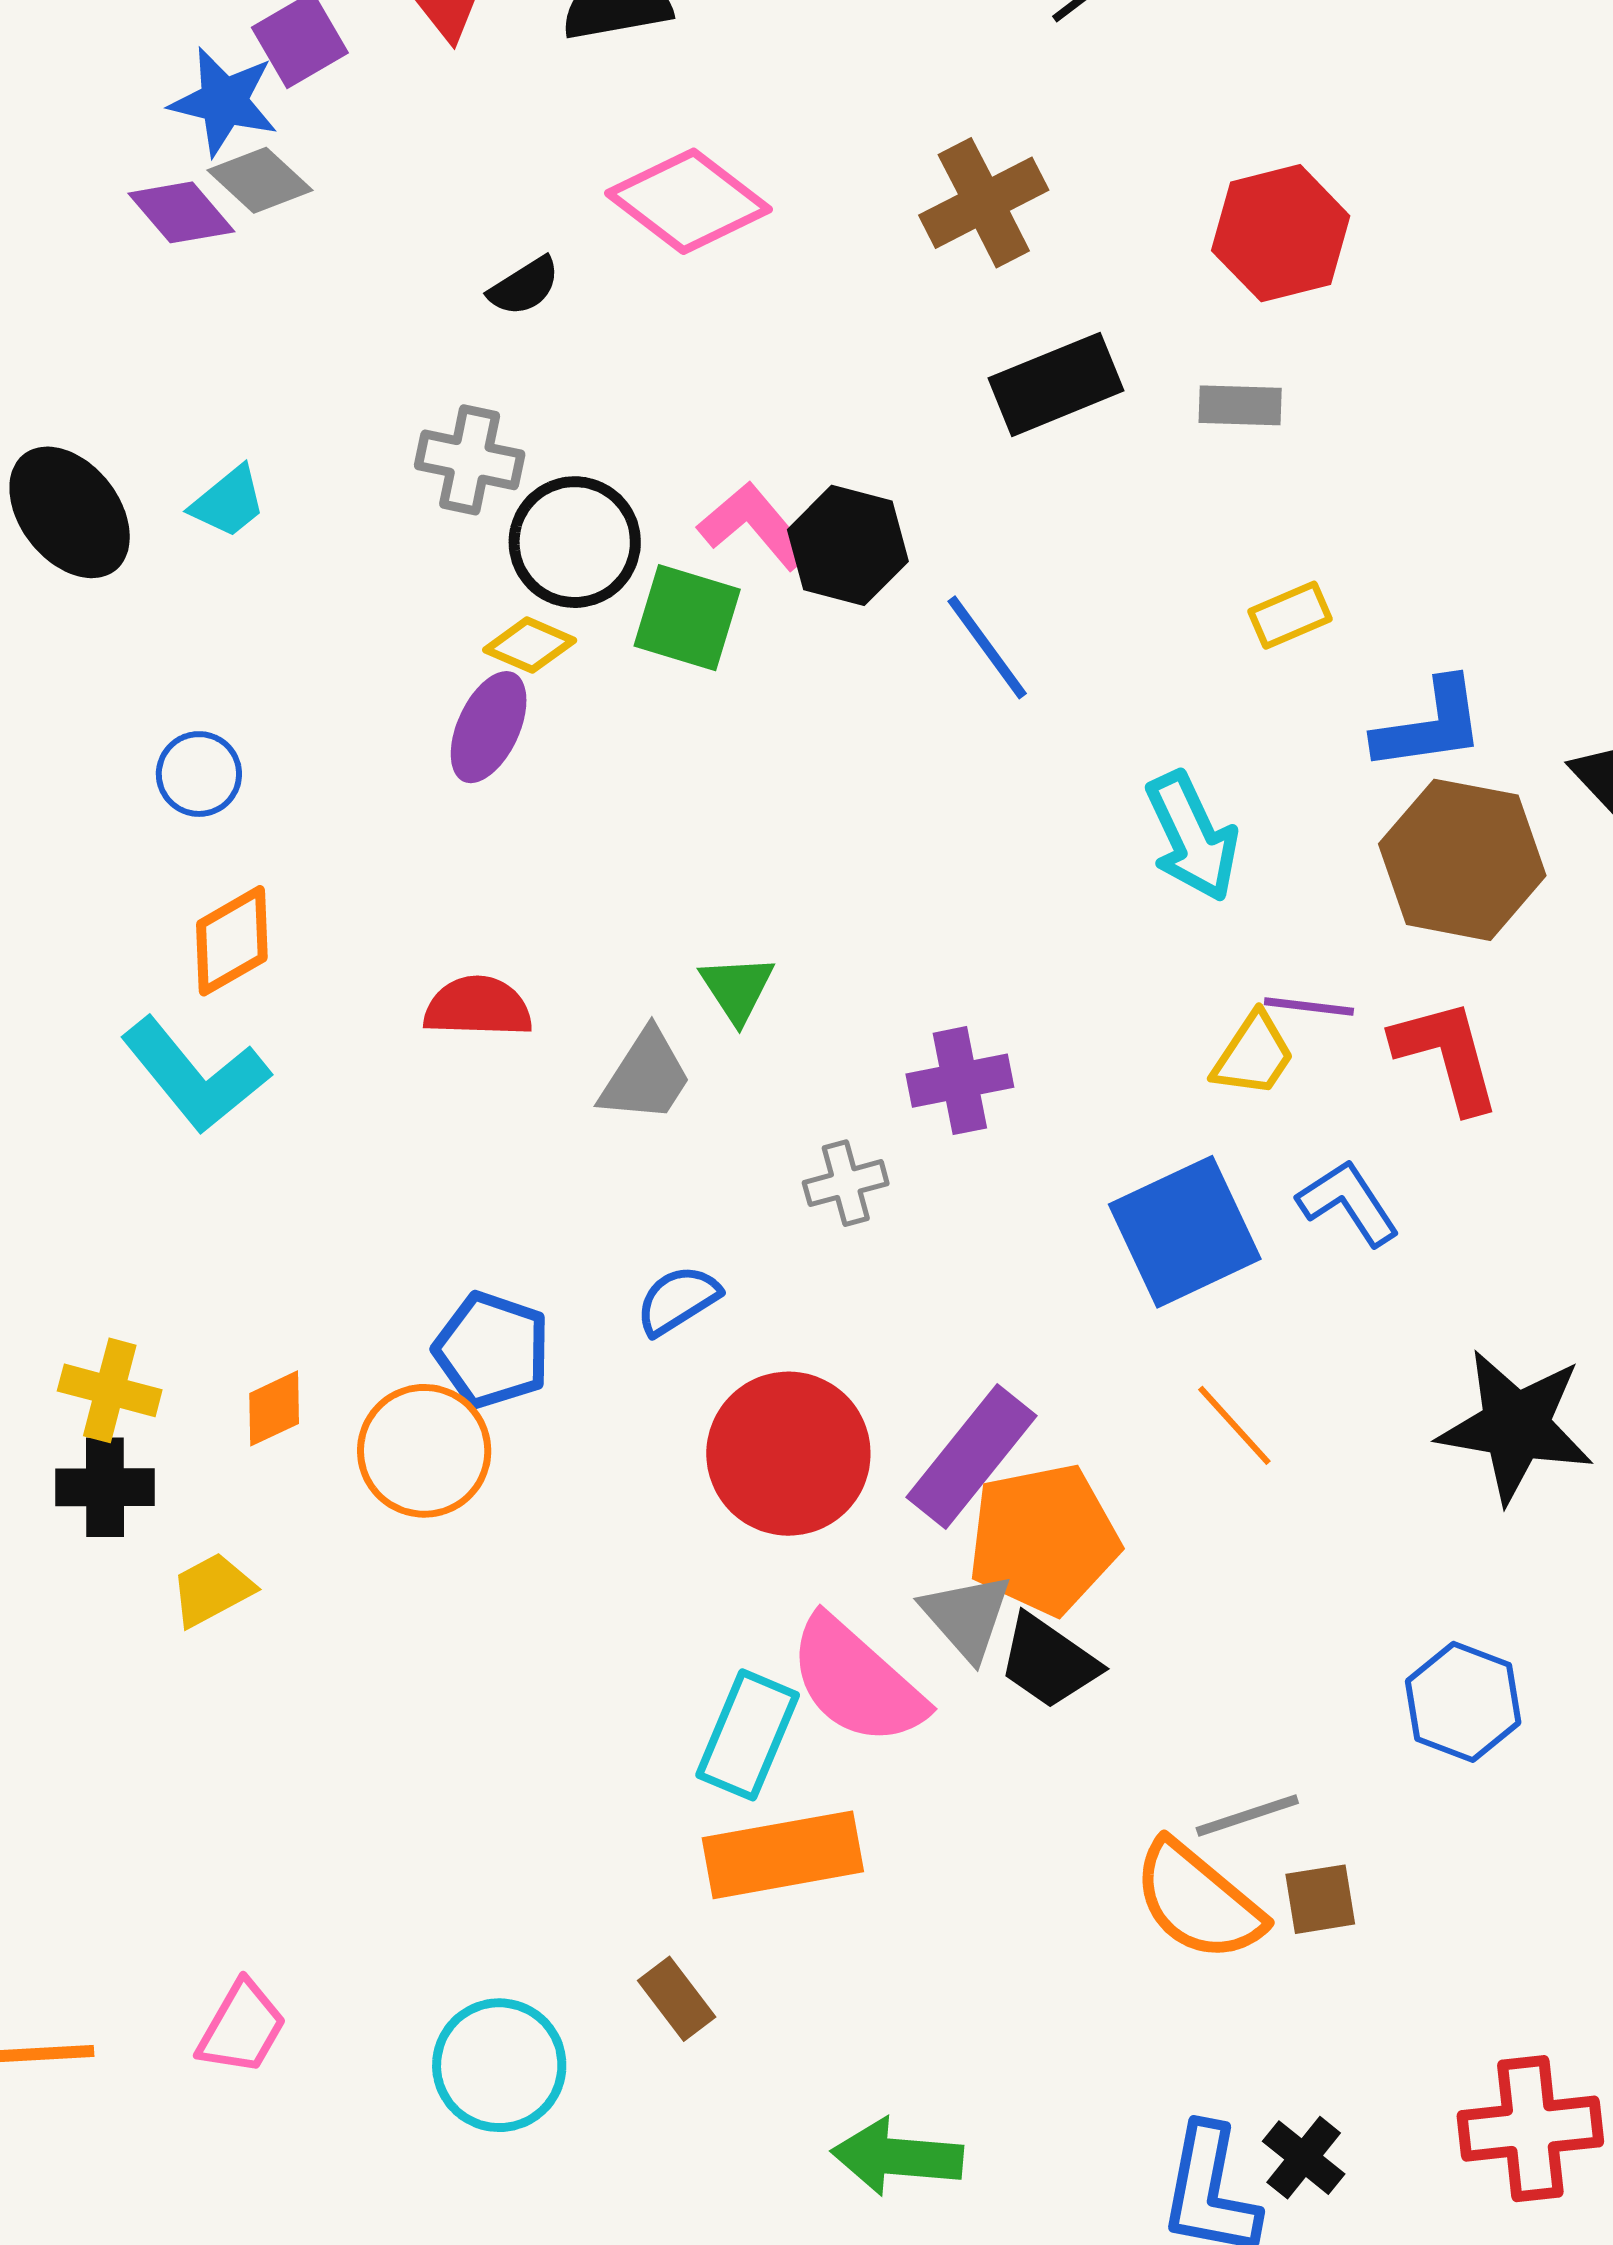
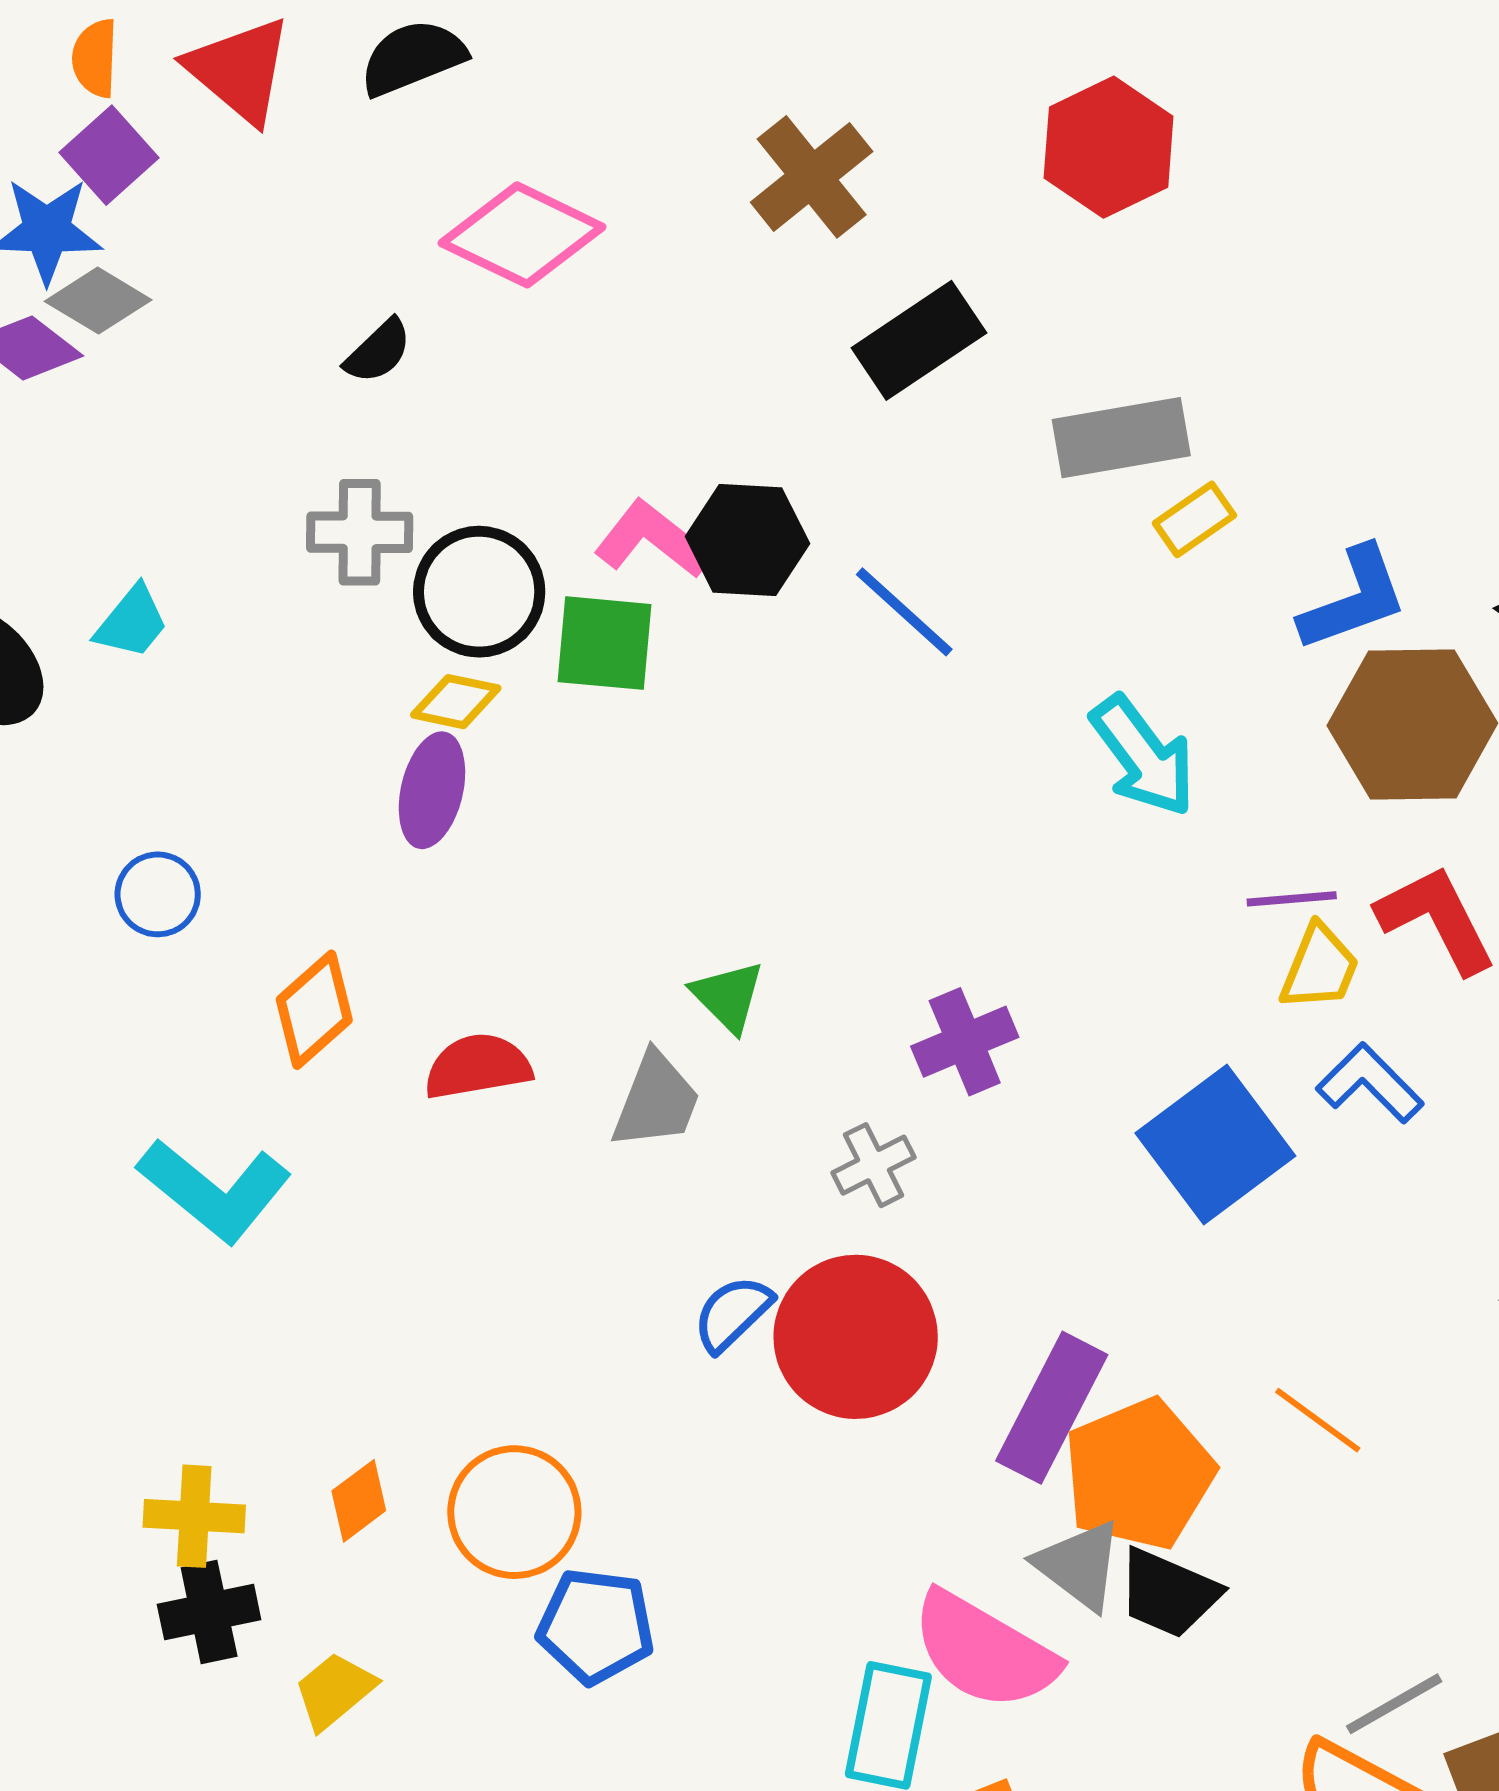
gray rectangle: (1240, 405) -> (1121, 438), moved, size x1.6
orange diamond: (232, 941) -> (314, 1010), moved
yellow trapezoid: (1253, 1055) -> (1320, 968), moved
blue pentagon: (492, 1350) -> (596, 1626), moved
orange line: (1234, 1425) -> (1318, 1420), moved
red circle: (788, 1454) -> (856, 1337), moved

